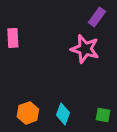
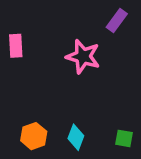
pink star: (85, 49) -> (83, 57), moved

